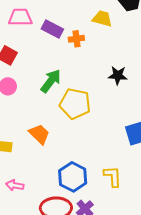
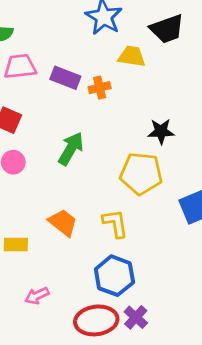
yellow pentagon: (75, 104) -> (141, 174), moved
yellow L-shape: (113, 176) -> (115, 223), moved
pink arrow: (15, 185) -> (37, 296), turned -30

